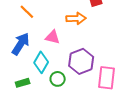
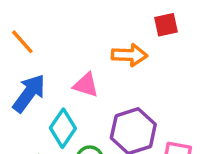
orange line: (27, 12) -> (22, 42), moved

